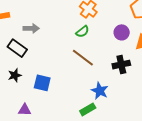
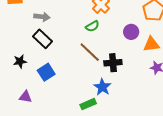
black rectangle: (17, 48) -> (42, 39), moved
black cross: (121, 65) -> (113, 63), moved
blue square: (42, 83) -> (46, 72), turned 36

